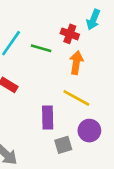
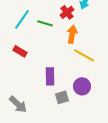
red cross: (70, 34) -> (67, 12), turned 32
yellow line: (76, 98) -> (84, 55), moved

